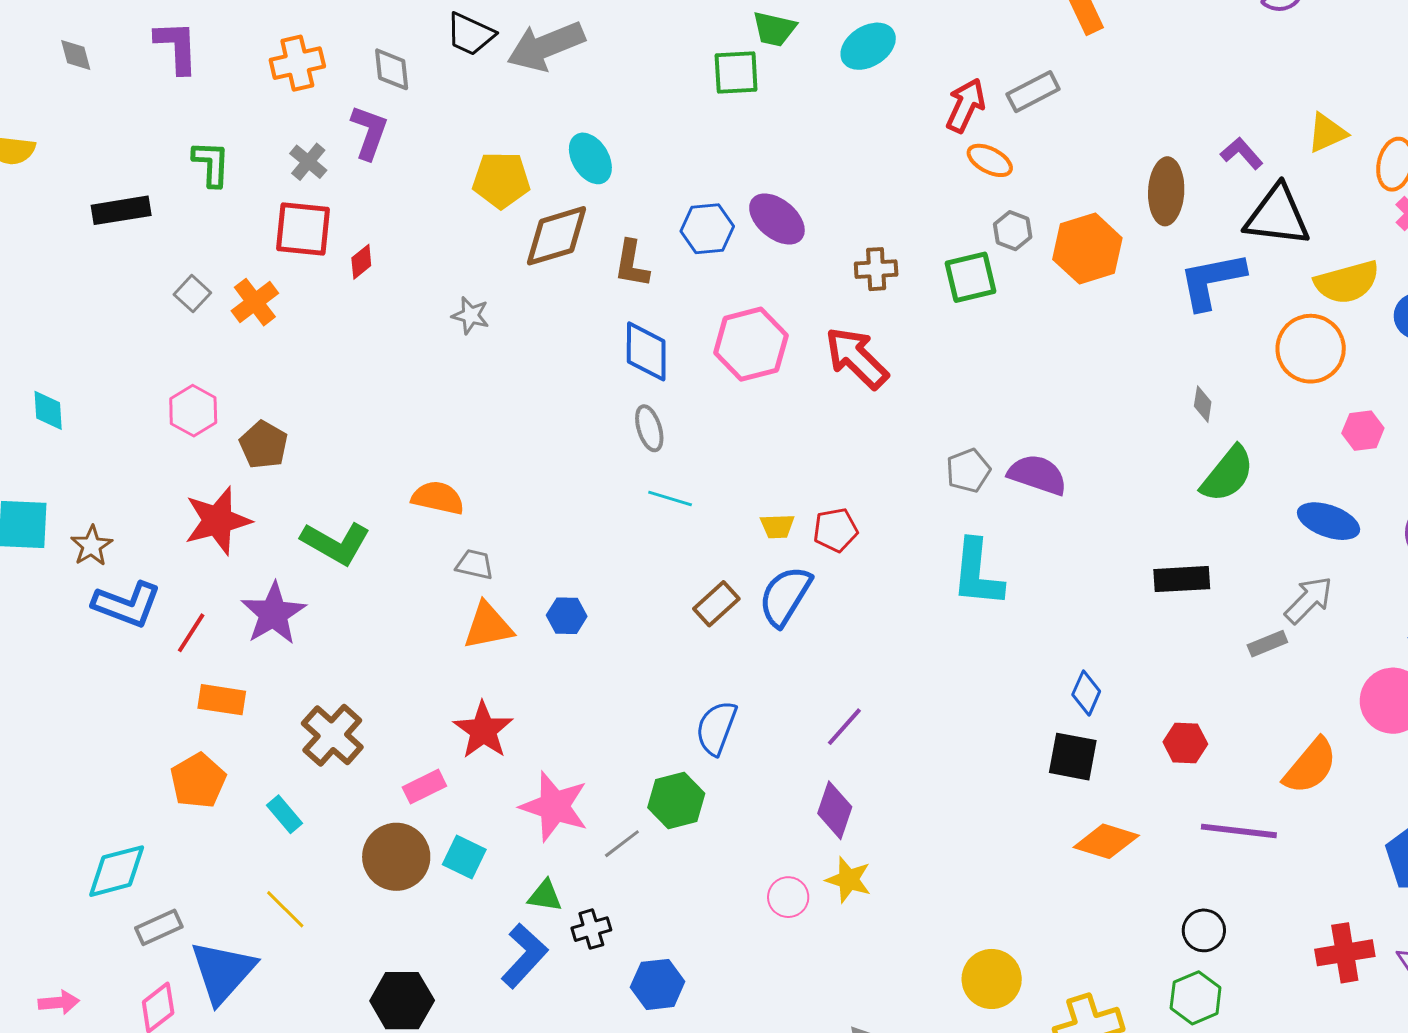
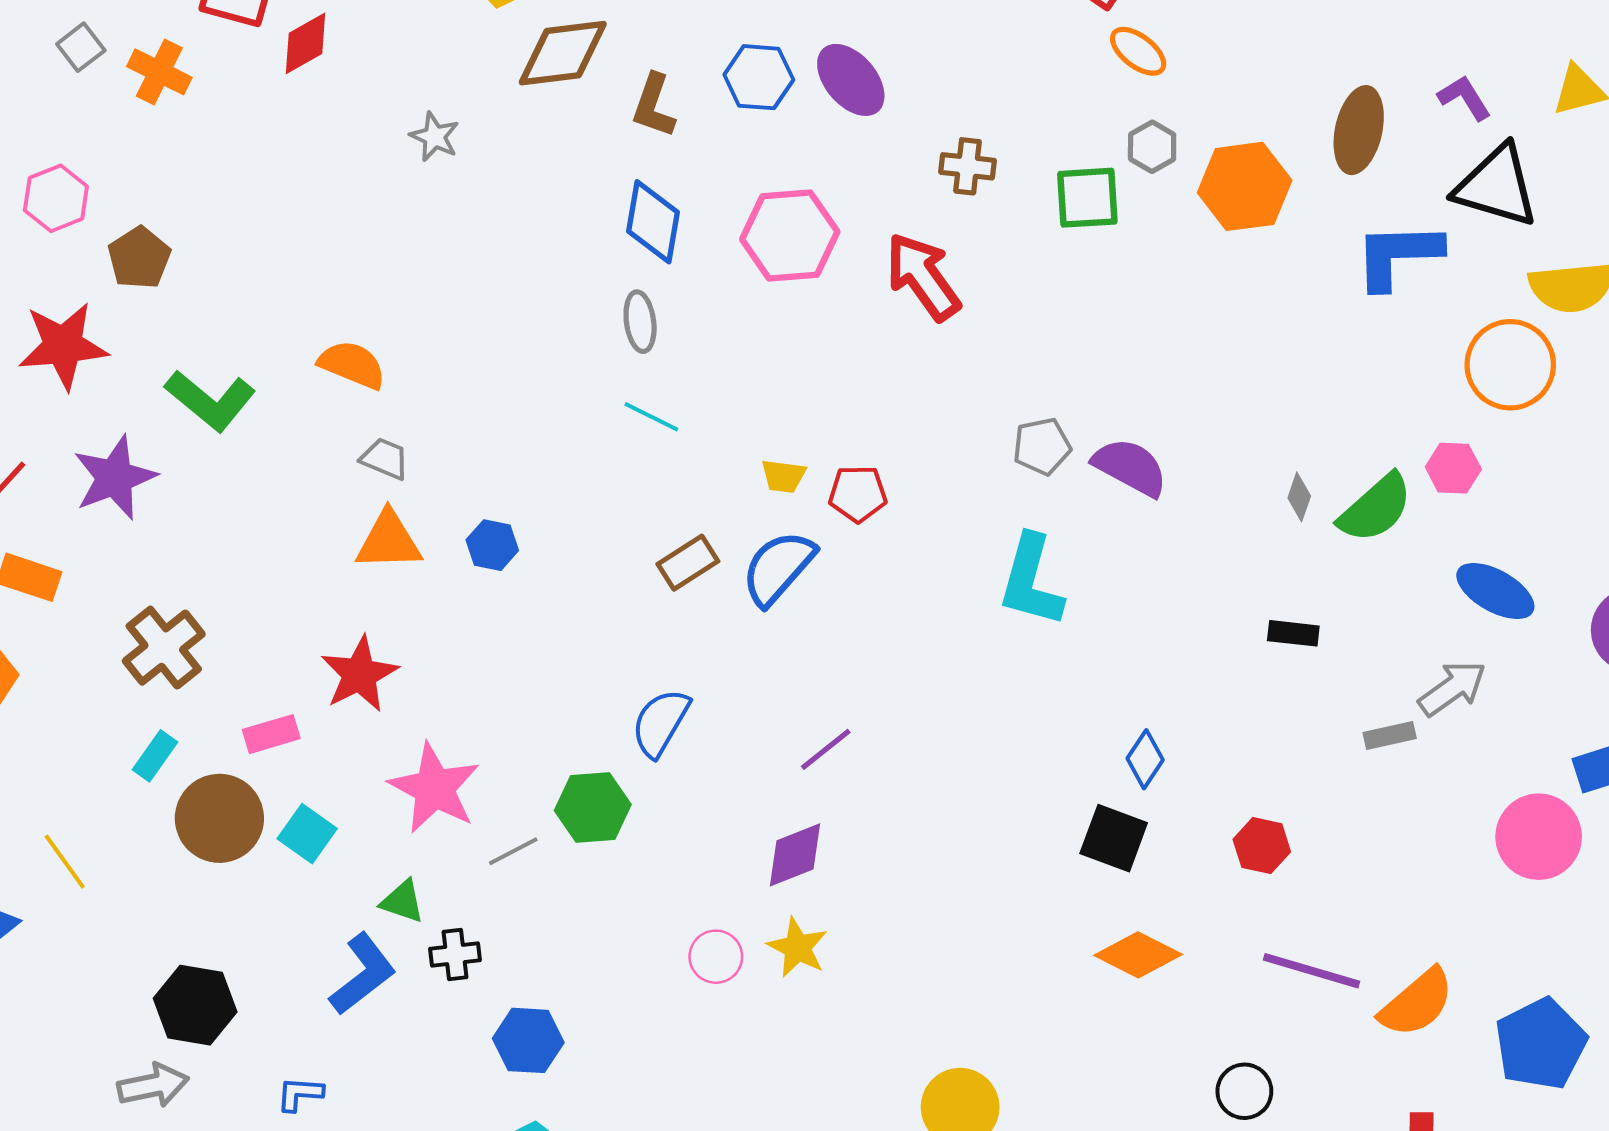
red diamond: (361, 262) -> (306, 43), size x1.4
orange cross: (255, 302) -> (159, 72), turned -36
gray diamond: (1203, 404) -> (1299, 497), moved
pink hexagon: (1363, 431) -> (1453, 468), moved
black rectangle: (1182, 579) -> (1293, 633), size x0.7
orange semicircle: (1310, 766) -> (1417, 1003), moved
purple diamond: (835, 810) -> (795, 855), turned 40
cyan rectangle: (284, 814) -> (155, 756), moved, turned 66

